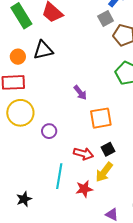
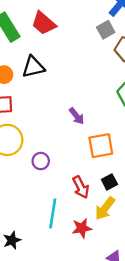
red arrow: (83, 154) -> (81, 187), turned 48

